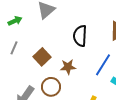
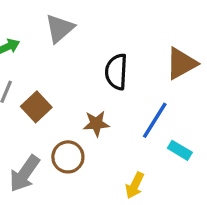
brown square: (42, 57) -> (36, 107), moved

